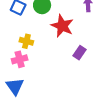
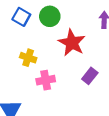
pink cross: (20, 59) -> (46, 80), moved

